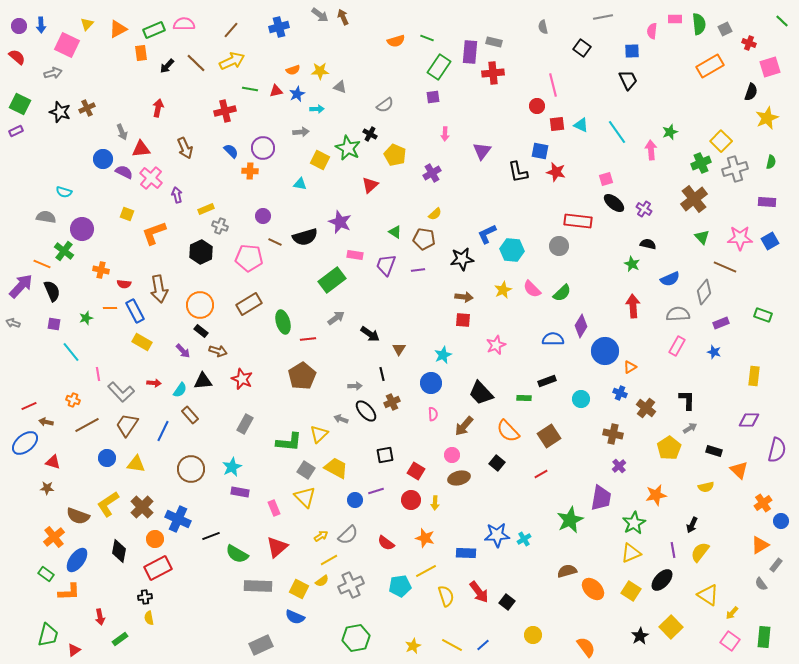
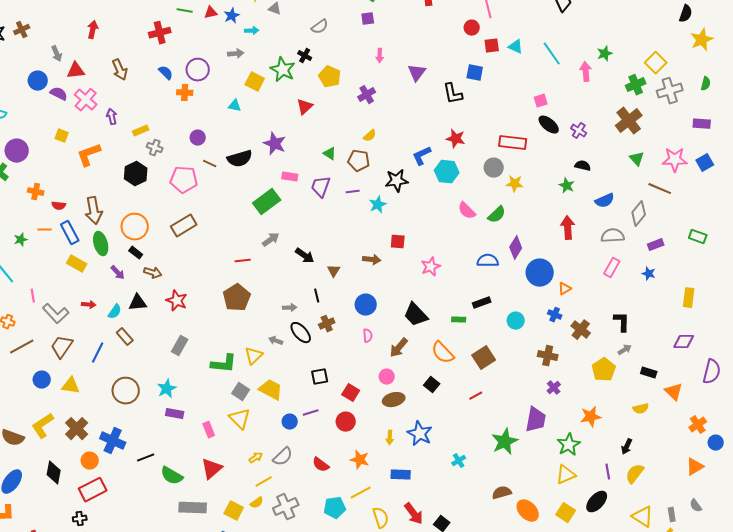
red star: (556, 172) -> (456, 139), moved
yellow star: (503, 290) -> (515, 184), moved, turned 30
brown arrow: (464, 297) -> (372, 260), moved
green ellipse: (283, 322) -> (101, 244), moved
cyan star: (443, 355) -> (378, 205), moved
yellow arrow: (435, 503) -> (390, 438), moved
blue star: (497, 535) -> (420, 434), moved, turned 30
gray rectangle: (776, 565) -> (672, 515), moved, turned -48

